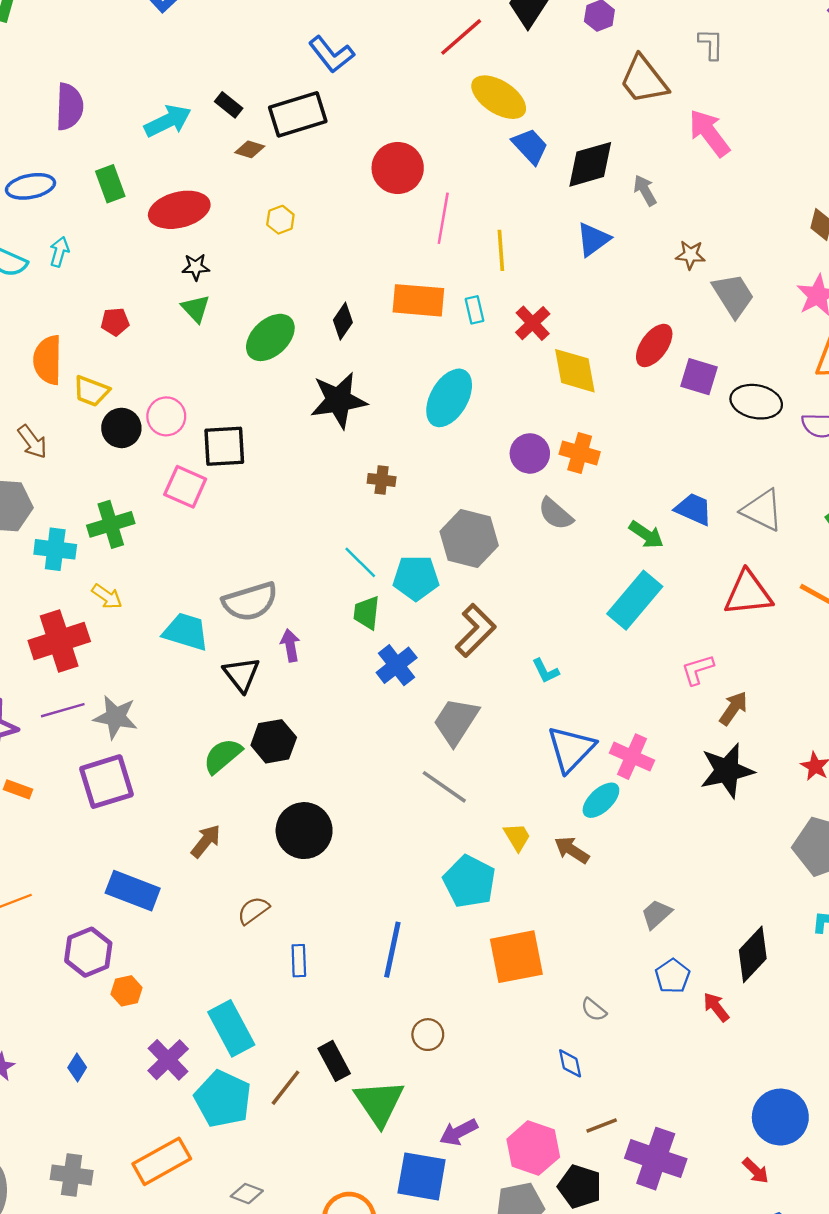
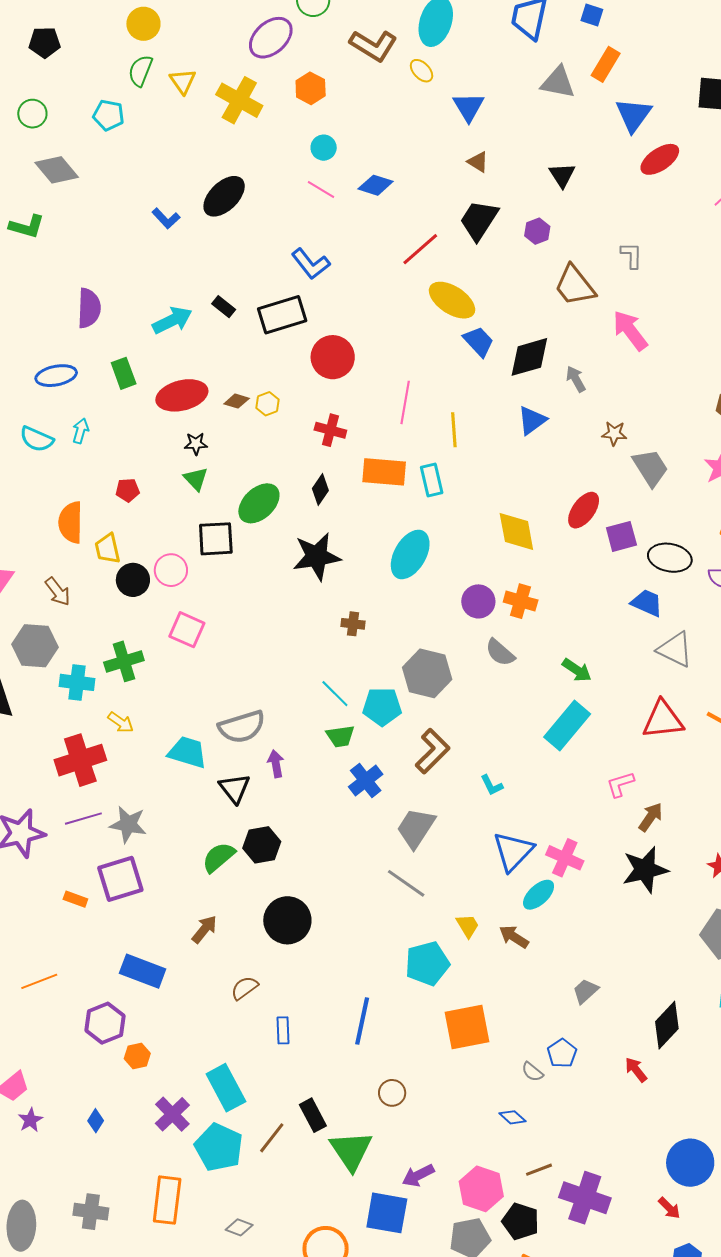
brown diamond: (250, 149) -> (237, 401), moved
red circle: (398, 168) -> (333, 357), moved
cyan rectangle: (474, 310) -> (432, 480), size x1.4
red cross: (533, 323) -> (330, 430), moved, turned -32
purple square: (699, 377) -> (621, 536), turned -32
yellow trapezoid: (91, 391) -> (108, 549), turned 56
black square: (224, 446) -> (216, 539), moved
blue trapezoid: (694, 509) -> (647, 603), moved
green trapezoid: (367, 613) -> (340, 736), turned -104
orange rectangle: (18, 789) -> (75, 899), moved
cyan pentagon: (469, 881) -> (427, 963), turned 30
blue pentagon: (673, 976) -> (562, 1053), moved
blue diamond: (570, 1063) -> (512, 1117), turned -36
orange rectangle: (162, 1161) -> (167, 1200), turned -54

